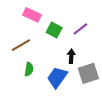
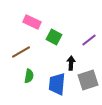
purple line: (80, 29) -> (89, 40), moved
blue trapezoid: (57, 77) -> (57, 84), turned -30

